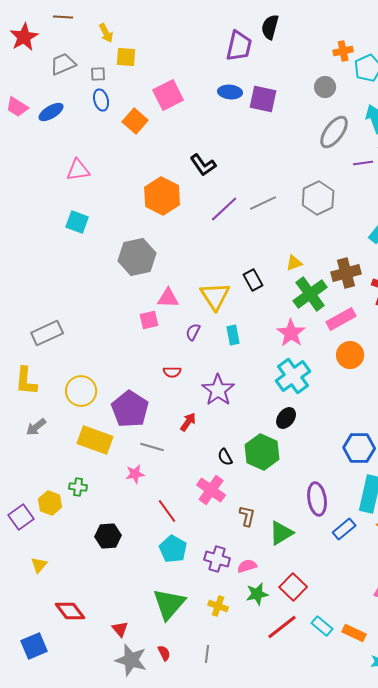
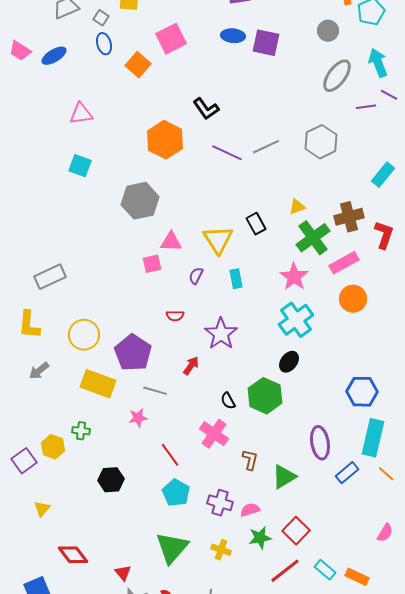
gray square: (98, 74) -> (101, 18), turned 35
purple line: (224, 209) -> (227, 153), turned 68

